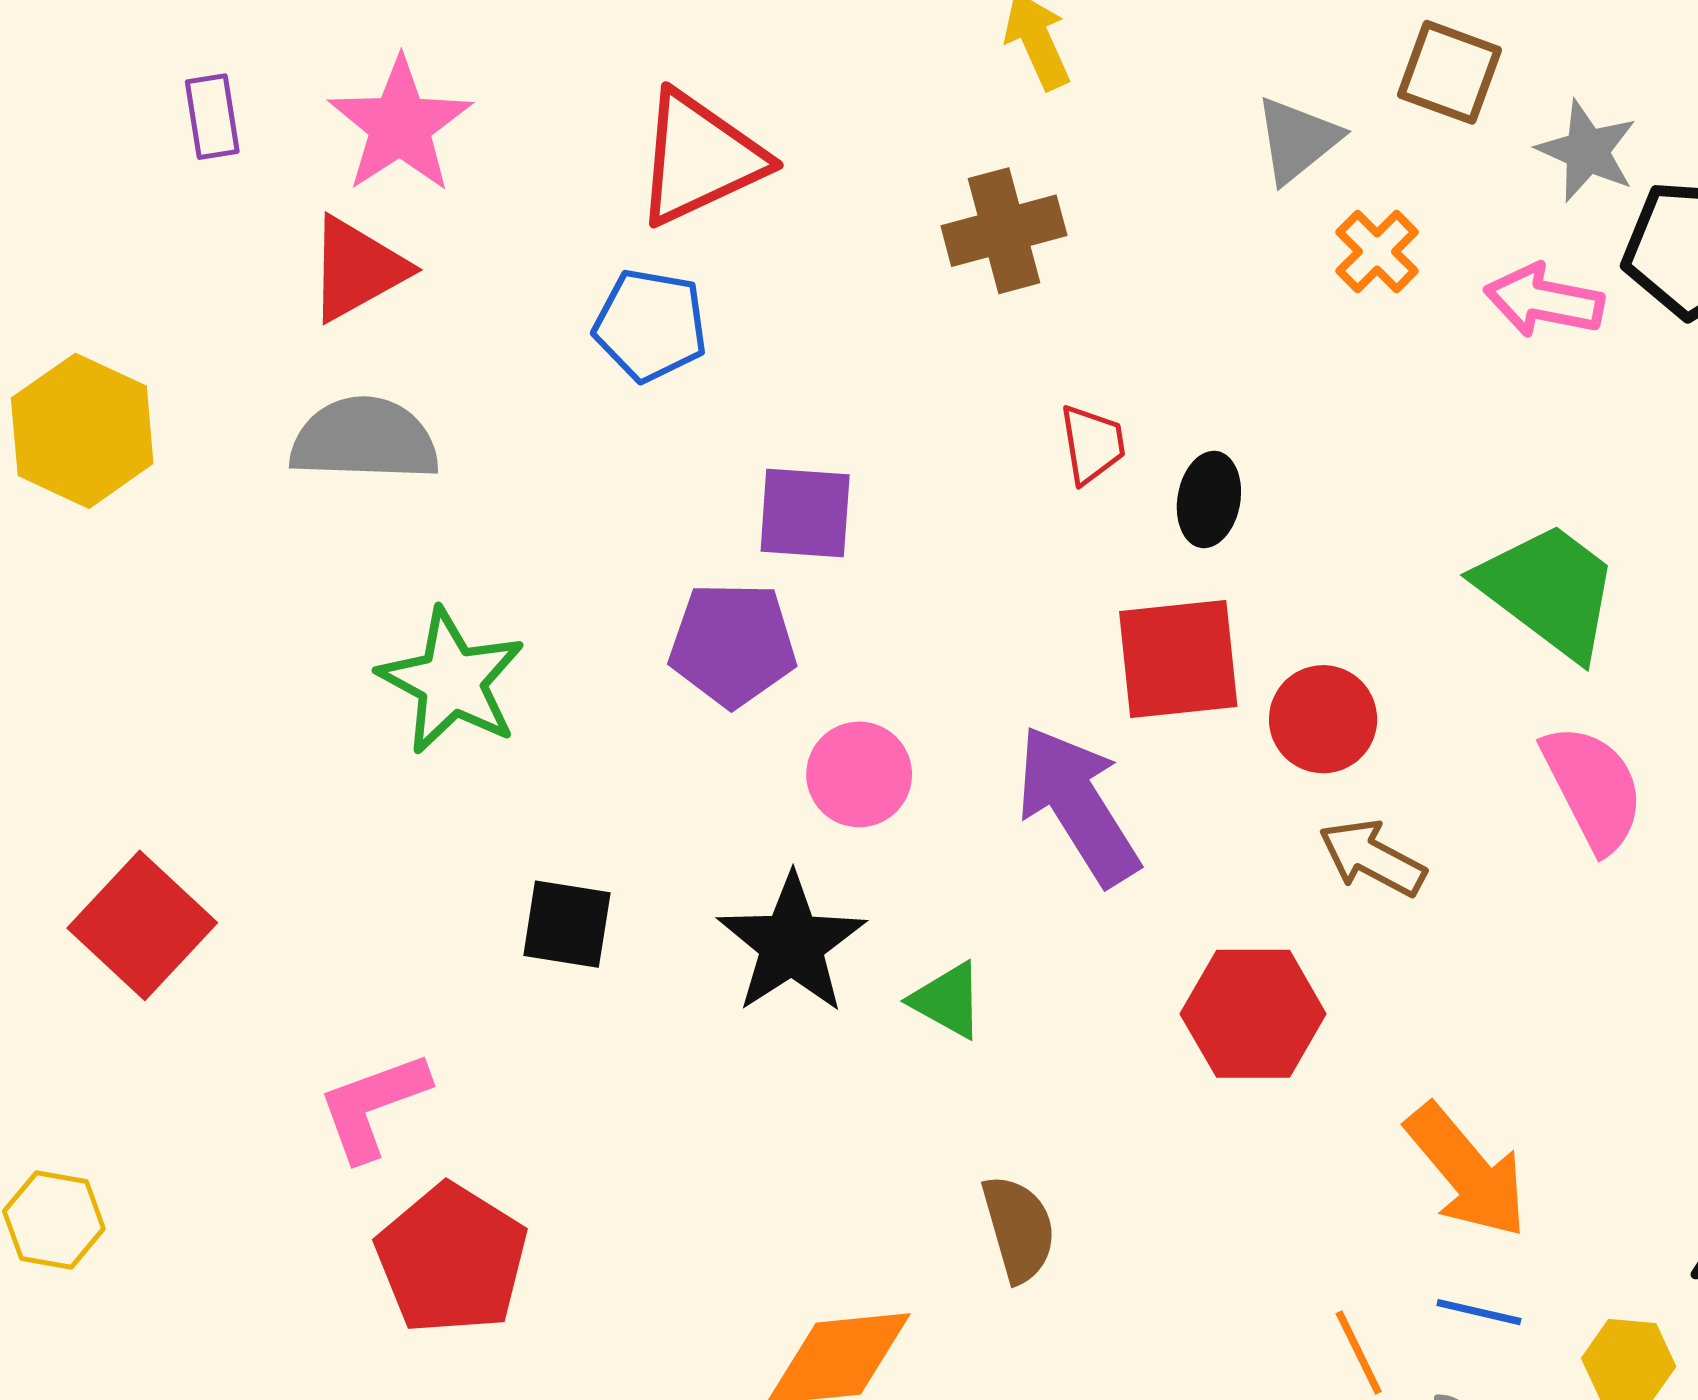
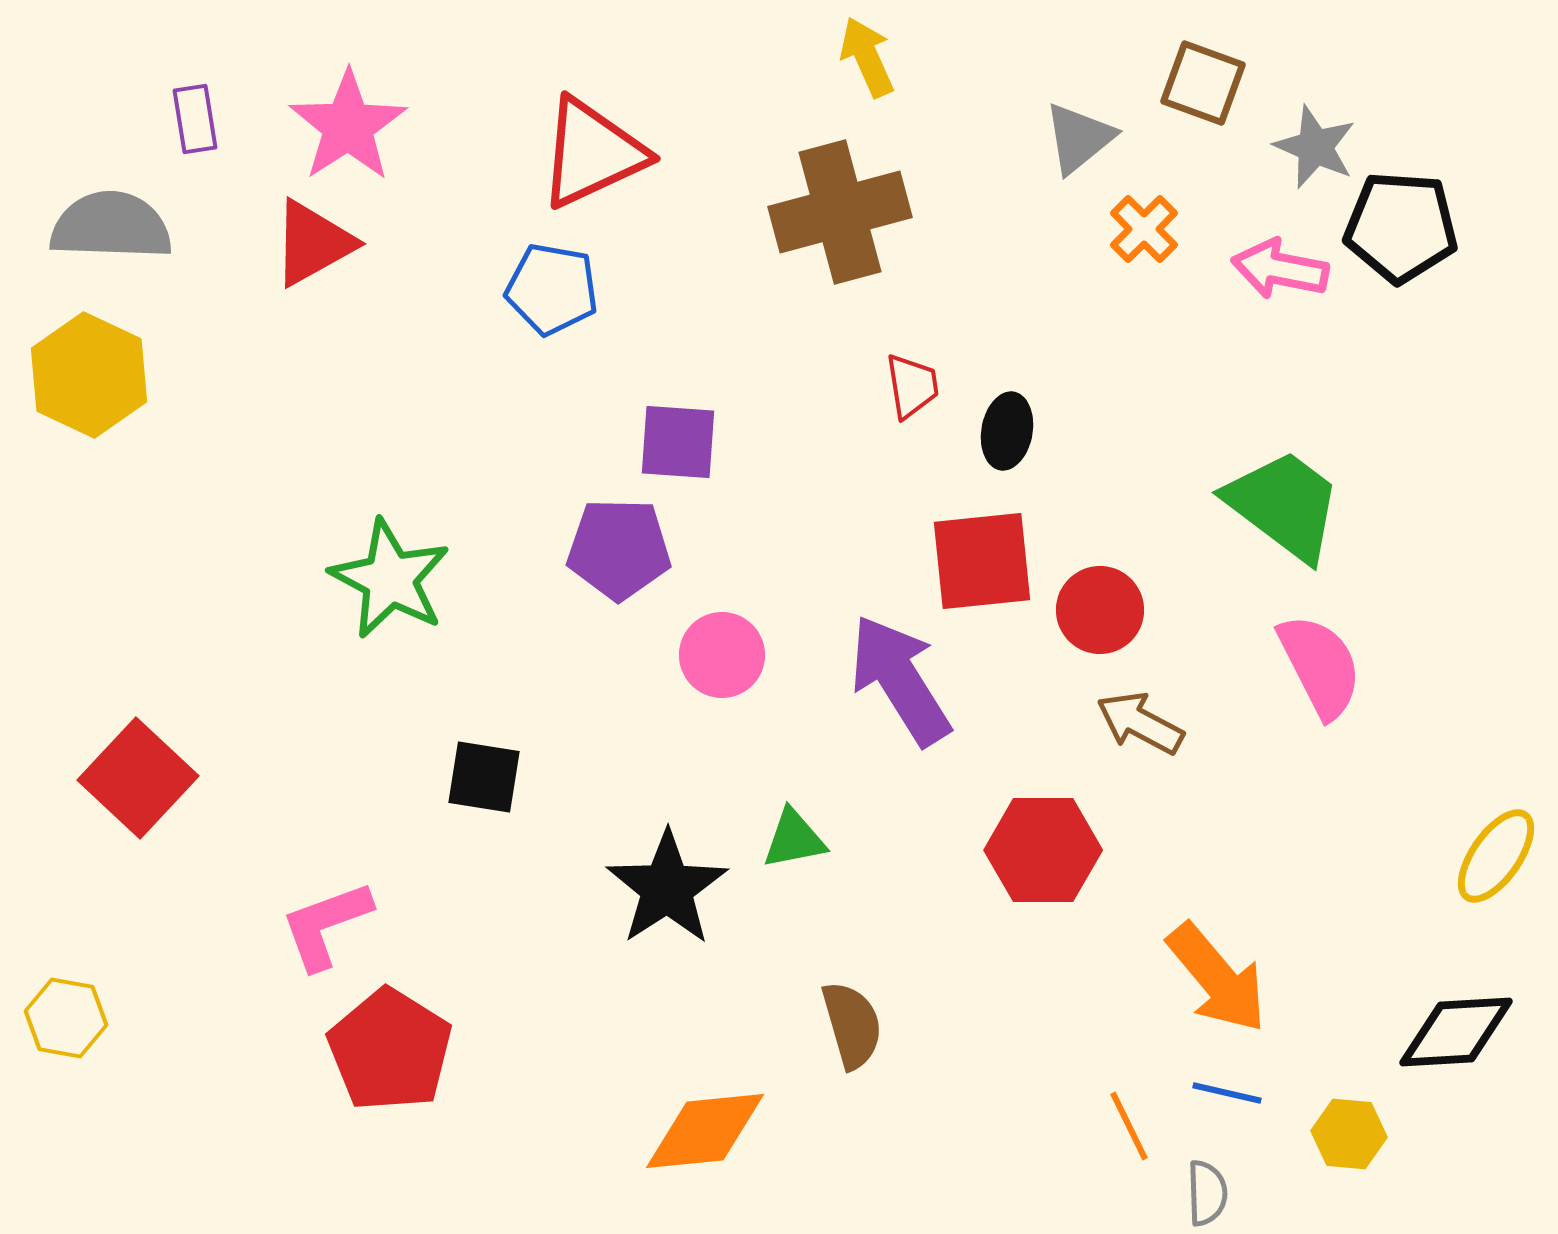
brown cross: (1004, 231) -> (840, 212), size x1.4
gray semicircle: (364, 439) -> (111, 226), moved
black star: (792, 944) -> (667, 888), moved
green triangle: (947, 1000) -> (794, 839), turned -40

